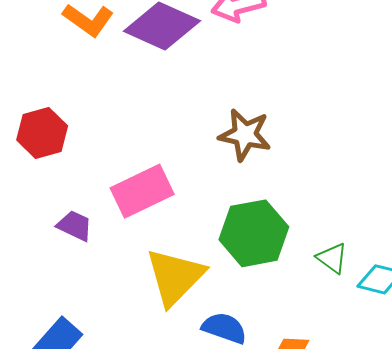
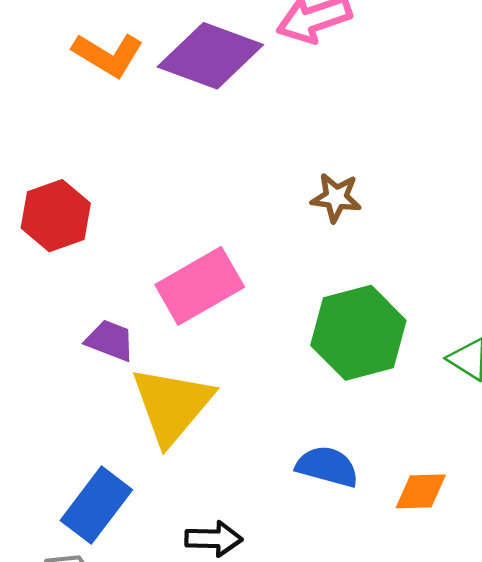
brown star: (245, 135) -> (336, 197), size x0.7
yellow triangle: (175, 277) -> (172, 405), moved

